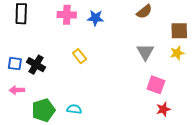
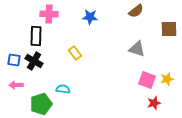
black rectangle: (21, 14) -> (36, 36), moved
pink cross: (67, 15) -> (49, 14), moved
gray triangle: (145, 52) -> (137, 49), turned -42
yellow star: (177, 53) -> (167, 79), moved
cyan semicircle: (74, 109) -> (63, 89), moved

